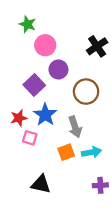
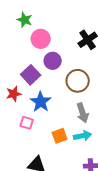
red star: (19, 118) -> (14, 94), moved
gray arrow: (75, 127) -> (83, 113), moved

